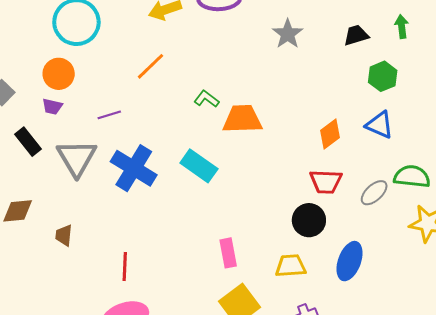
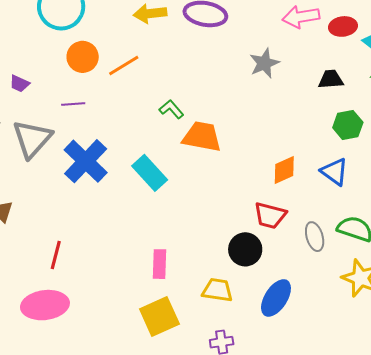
orange circle: (59, 74) -> (83, 57), moved
gray ellipse: (374, 193) -> (315, 237), turned -76

